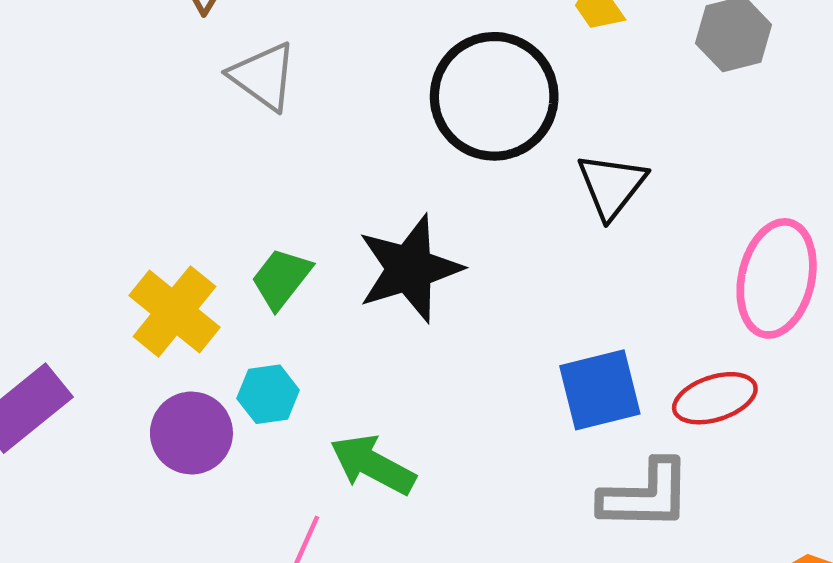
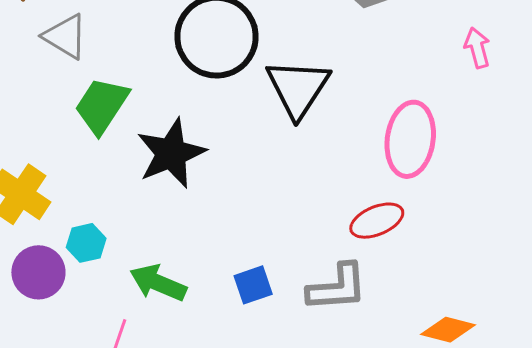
black triangle: (612, 186) -> (298, 88), size x1.4
green trapezoid: (281, 278) -> (102, 106), moved, size x1.4
blue square: (600, 390) -> (253, 285), moved, size x0.7

